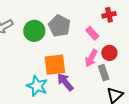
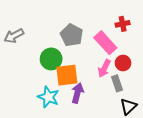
green circle: (34, 31) -> (51, 59), moved
pink rectangle: (92, 33) -> (105, 43), size x1.6
purple arrow: (65, 82) -> (77, 93), turned 54

